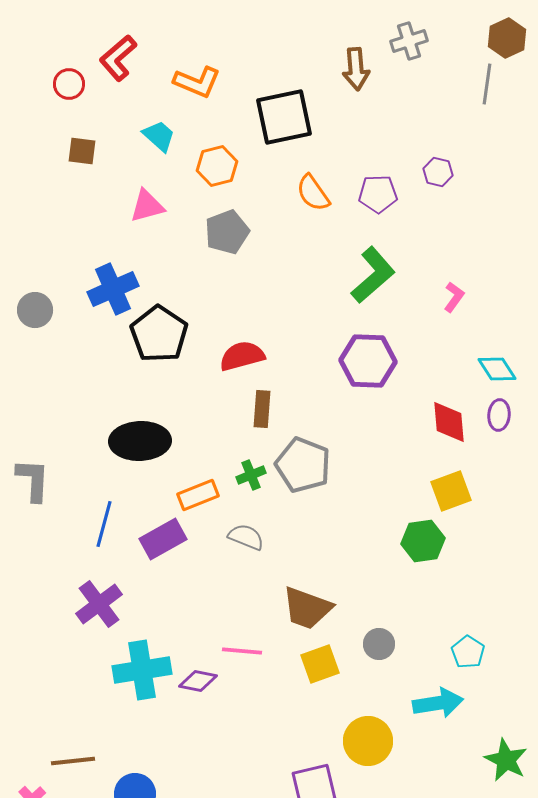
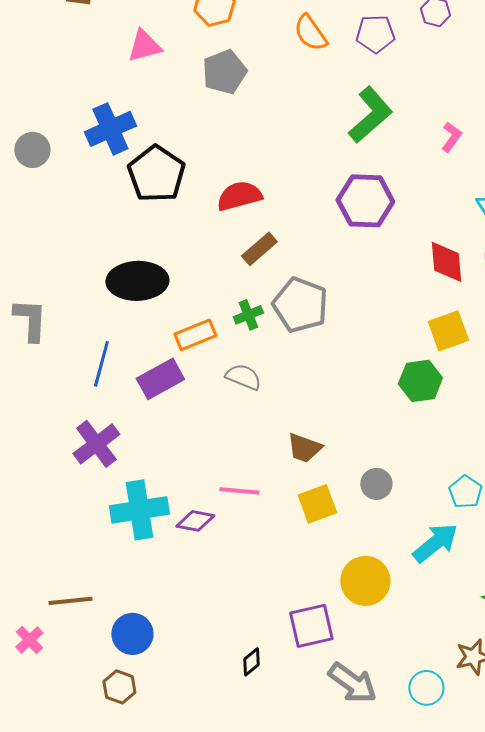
brown rectangle: (262, 409) -> (259, 249), turned 45
brown trapezoid: (307, 608) -> (304, 448), size x0.7
cyan arrow: (438, 703) -> (435, 543), turned -30

